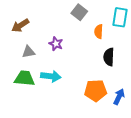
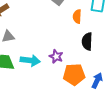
purple star: (56, 44) -> (56, 56), moved

